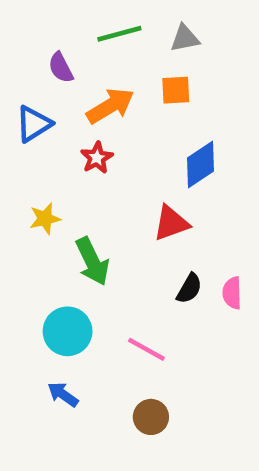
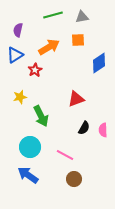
purple semicircle: (61, 68) -> (18, 30), moved, turned 40
red star: (97, 158) -> (35, 70), moved
blue diamond: (201, 164) -> (99, 63), moved
blue arrow: (63, 394) -> (28, 175), size x1.5
brown circle: (151, 417) -> (74, 179), moved

